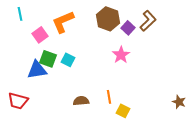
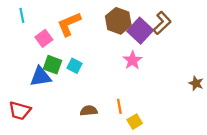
purple square: (128, 28) -> (140, 31), size x1.6
brown star: (179, 102) -> (196, 83), moved
yellow square: (123, 111) -> (135, 122), turned 32

